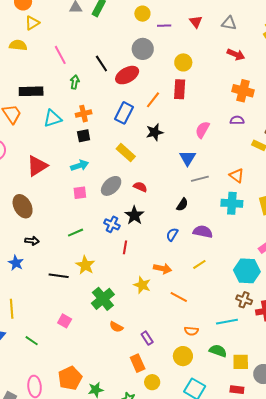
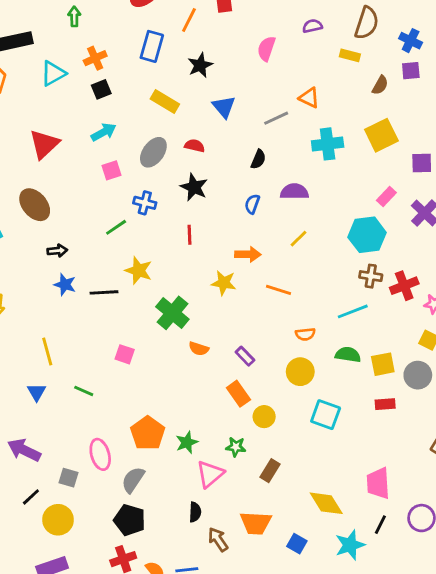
blue triangle: (188, 158) -> (224, 107), moved
orange triangle: (237, 176) -> (309, 98), moved
blue cross: (112, 224) -> (145, 203), moved
blue star: (16, 263) -> (65, 285), moved

